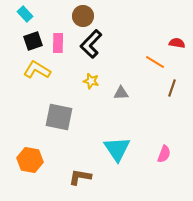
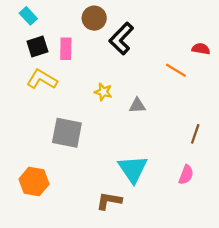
black L-shape: (91, 44) -> (121, 39), moved
brown line: (172, 88) -> (195, 134), moved
brown L-shape: (80, 177) -> (109, 201), moved

